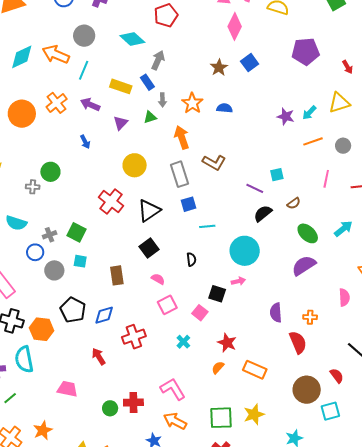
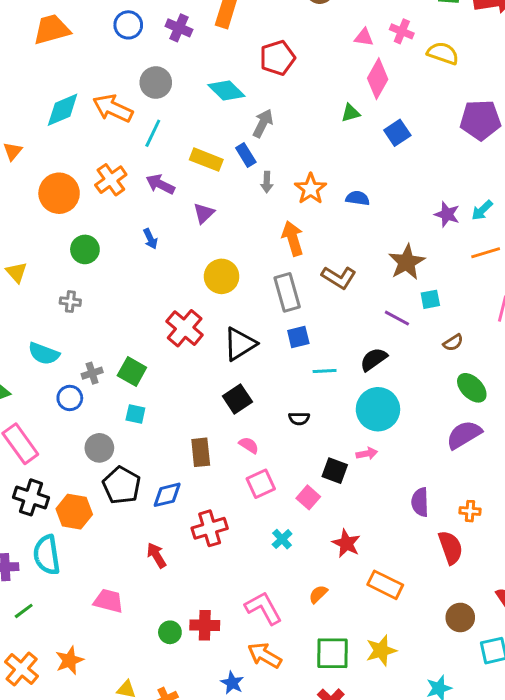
brown star: (219, 68) -> (407, 262), moved, size x1.4
green triangle: (150, 117) -> (351, 113), moved
green circle: (50, 172) -> (85, 249), moved
black semicircle: (263, 213) -> (374, 359), moved
black semicircle: (191, 259) -> (299, 418), turned 96
gray circle: (54, 270) -> (99, 448), moved
brown rectangle: (117, 275) -> (201, 452), moved
orange semicircle: (218, 368) -> (318, 594), moved
brown circle: (307, 390) -> (460, 617), size x0.7

